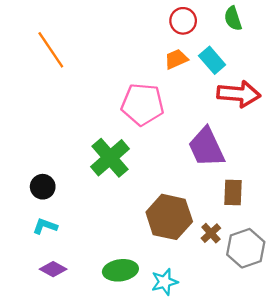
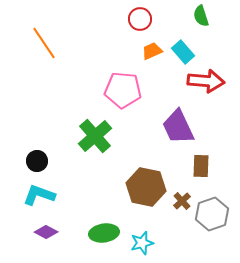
red circle: (183, 21) -> (140, 19), moved
cyan L-shape: (45, 226) -> (39, 195), size x1.5

